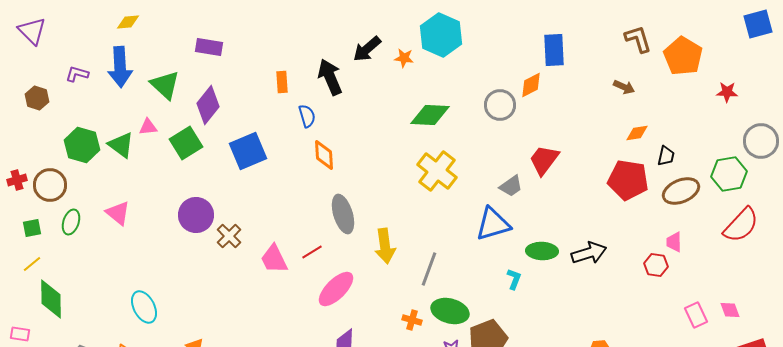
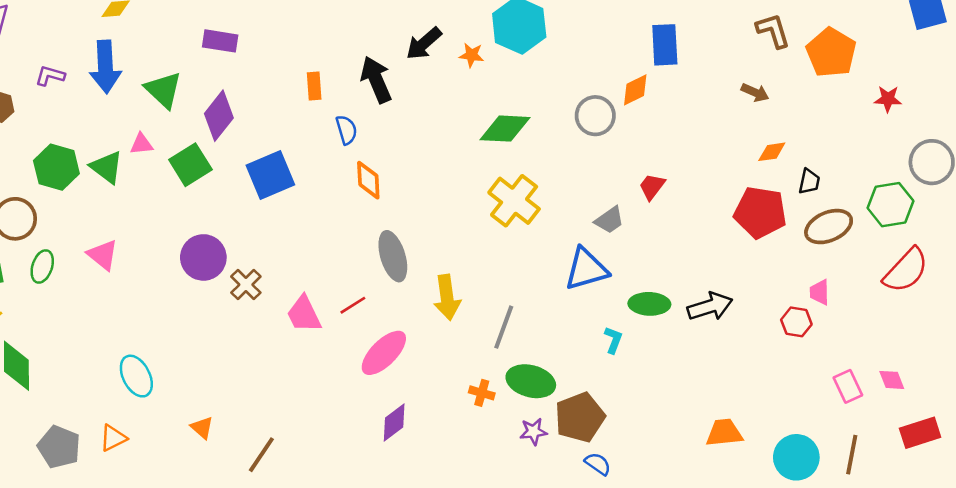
red trapezoid: (544, 160) -> (652, 187), size x0.7

